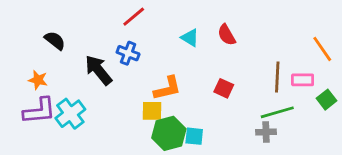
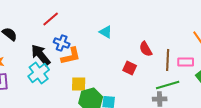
red line: (134, 17) -> (51, 19), moved
red semicircle: (227, 35) -> (146, 49), moved
orange L-shape: (167, 88) -> (71, 56), moved
cyan cross: (70, 114) -> (39, 73), moved

